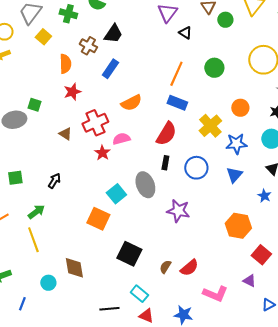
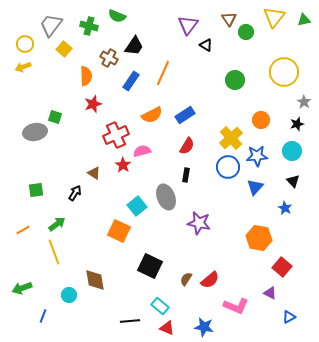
orange line: (176, 74) -> (163, 73), moved
blue rectangle: (177, 103) -> (185, 115), moved, turned -54
brown triangle: (65, 134) -> (94, 173), moved
red semicircle: (166, 134) -> (187, 146), size x0.7
blue circle: (196, 168) -> (228, 167), moved

